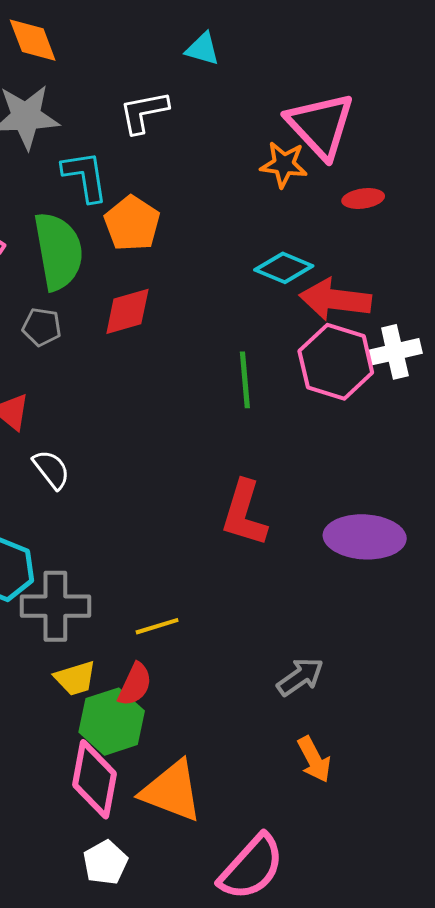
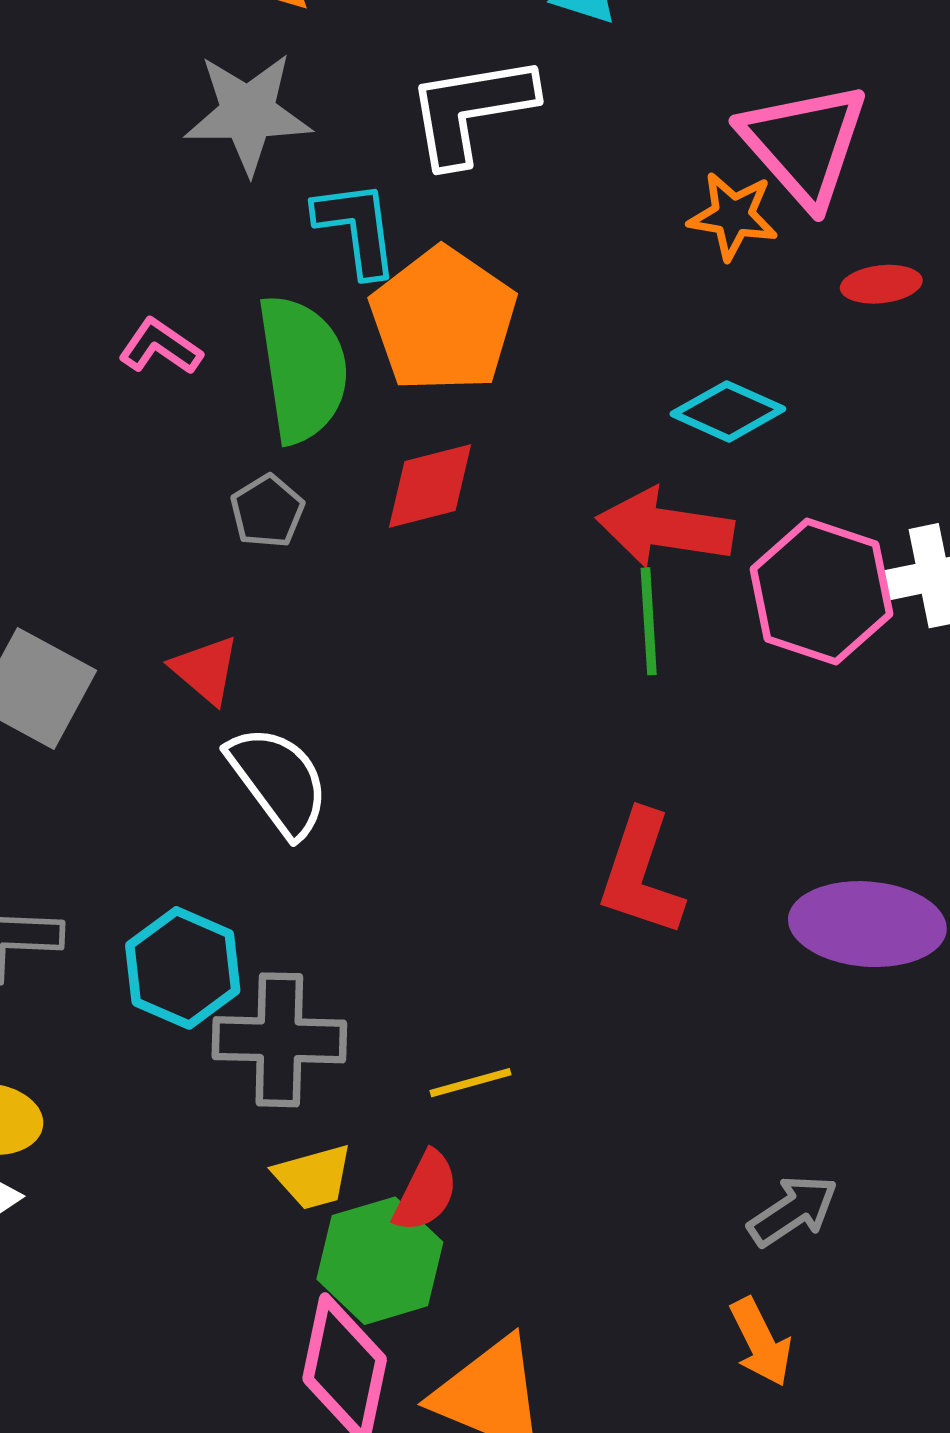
white L-shape: (144, 112) -> (471, 110), size x1.4
orange pentagon: (132, 223) -> (443, 320), size x1.4
red arrow: (335, 299) -> (665, 528), moved
gray pentagon: (42, 327) -> (267, 511), turned 30
white semicircle: (51, 469) -> (278, 781), size x1.5
gray arrow: (300, 677) -> (793, 1211), moved

